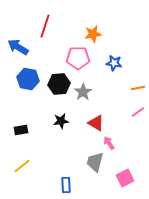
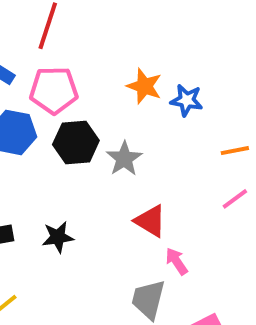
orange star: (93, 34) -> (144, 86), moved, turned 30
pink pentagon: (78, 58) -> (54, 90), moved
black star: (61, 121) -> (58, 237), moved

